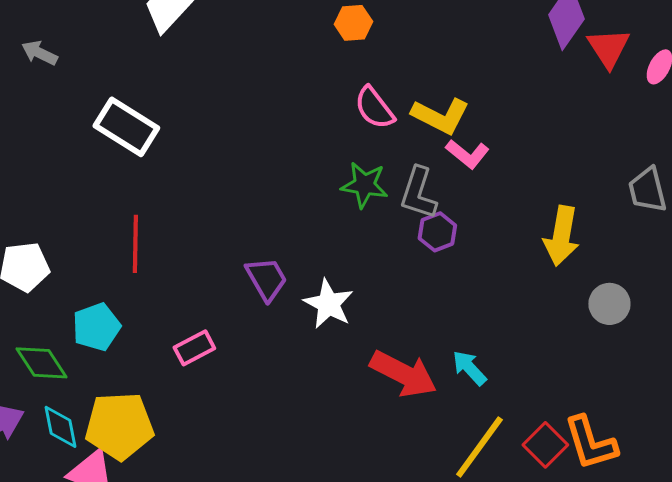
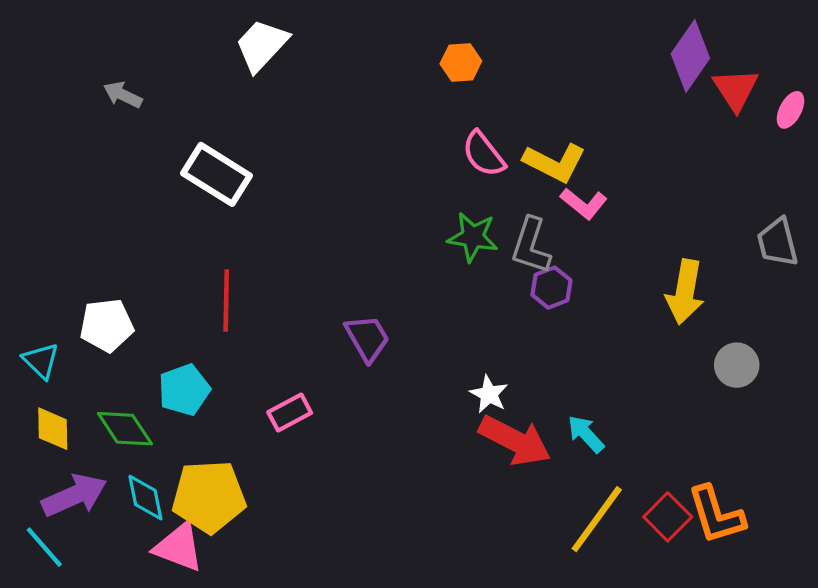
white star: (328, 304) -> (489, 394), moved, size x0.7

